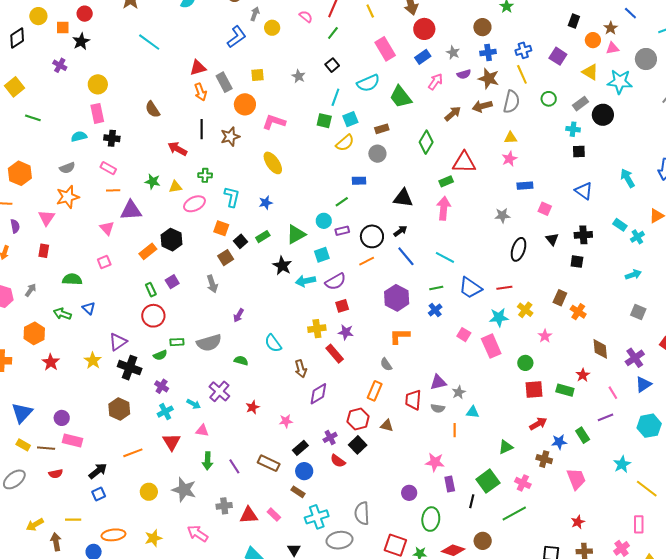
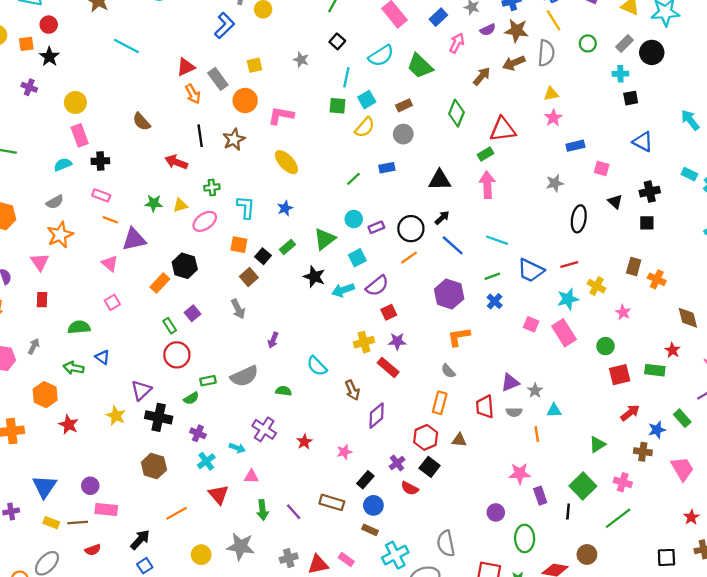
orange line: (113, 190) -> (110, 220), turned 32
green line: (342, 202) -> (353, 179), moved

